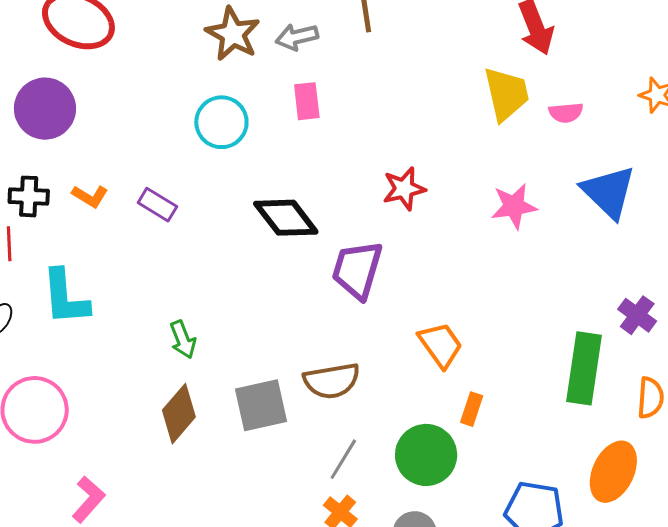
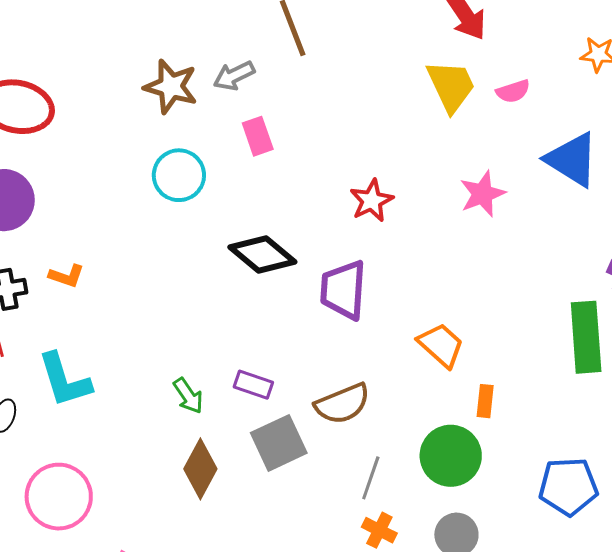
purple rectangle: (157, 205) -> (253, 385), moved

